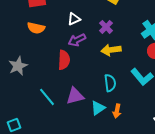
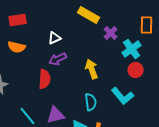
purple cross: (106, 27) -> (111, 33), moved
yellow arrow: (111, 50) -> (92, 69), turned 78

